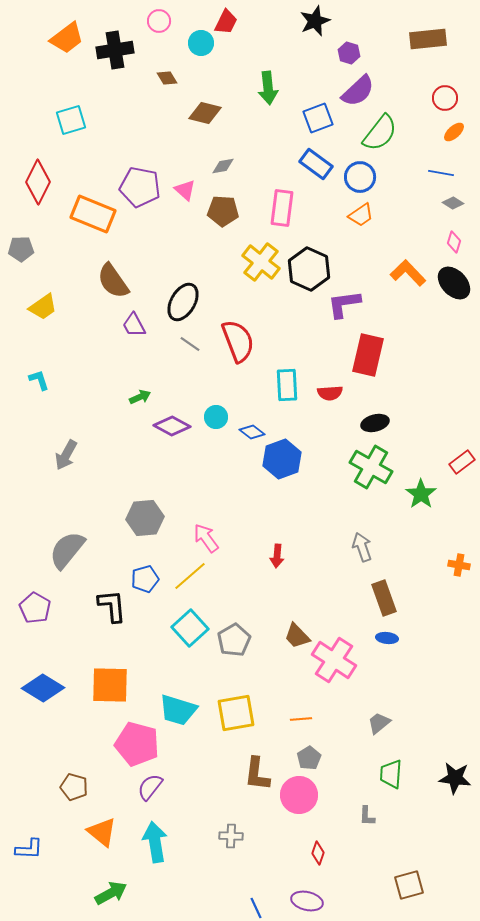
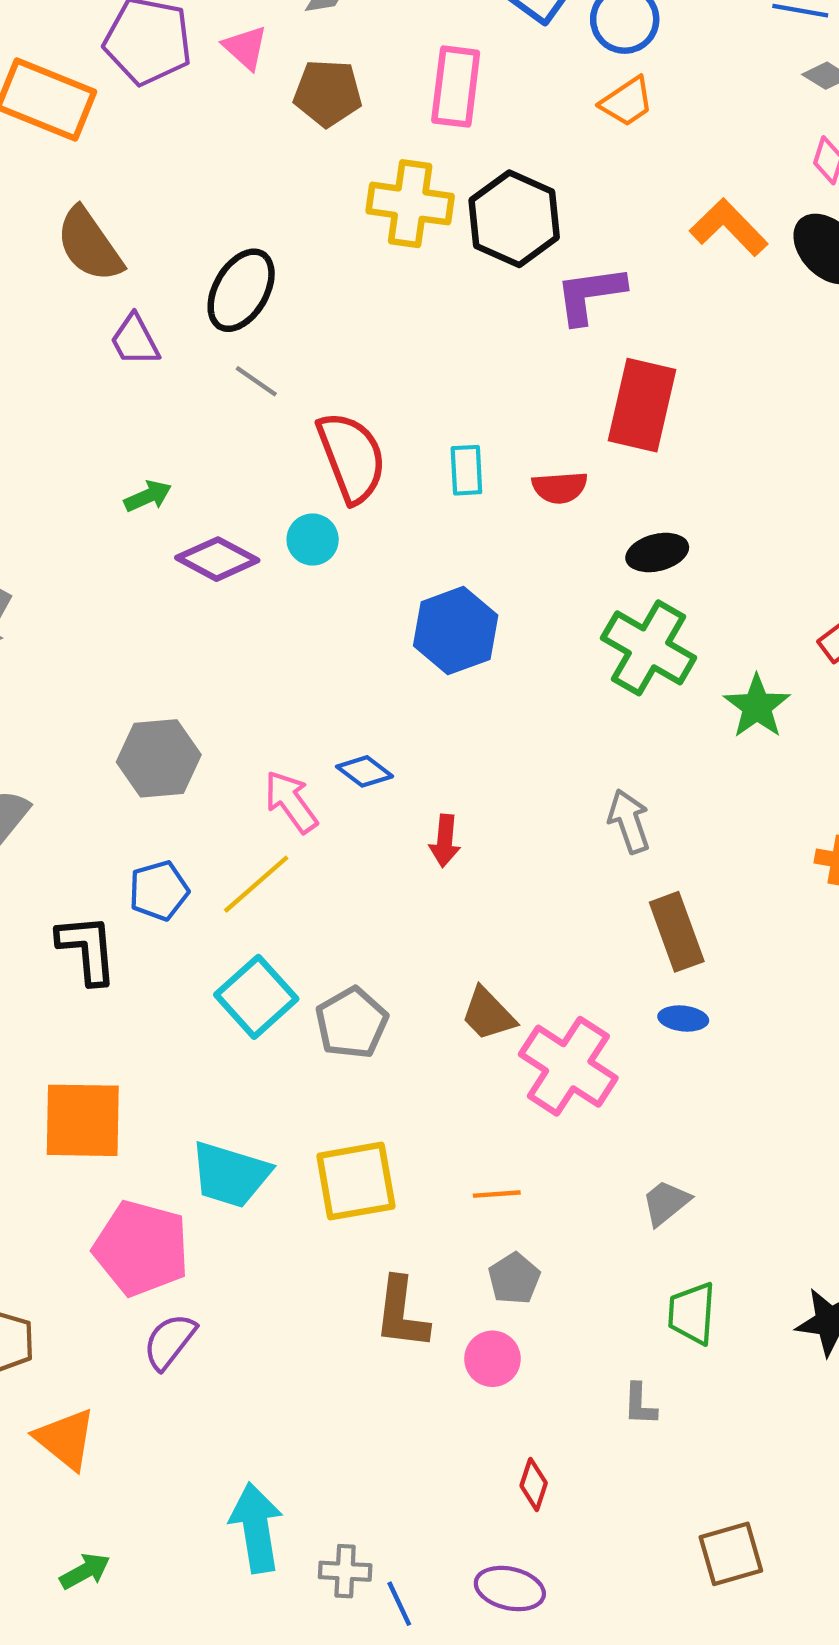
yellow cross: (261, 262) -> (410, 204), turned -30
red semicircle: (238, 341) -> (352, 457), moved
cyan rectangle: (287, 385) -> (466, 470), size x0.7
blue diamond: (252, 432) -> (365, 771), moved
pink circle: (299, 795) -> (492, 1359), size x0.7
gray cross: (231, 836) -> (345, 1571), moved
cyan arrow: (155, 842) -> (256, 1528), moved
green arrow: (111, 893) -> (85, 1571), size x0.7

